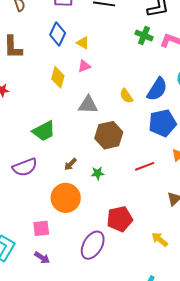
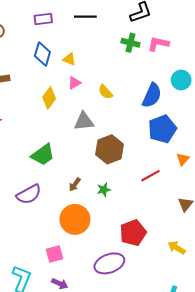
yellow diamond: (58, 77) -> (49, 98), turned 30
yellow semicircle: (126, 96) -> (105, 92), moved
purple ellipse: (93, 245) -> (109, 263), turned 48

